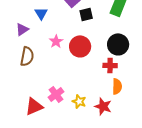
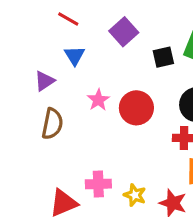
black square: (86, 14) -> (163, 57), moved
pink cross: (56, 94) -> (98, 184), turned 35

